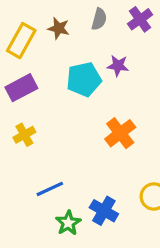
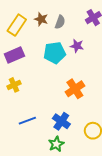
gray semicircle: (99, 19) -> (60, 22), moved
blue cross: (104, 211) -> (61, 121), moved
green star: (68, 223) -> (56, 144), moved

